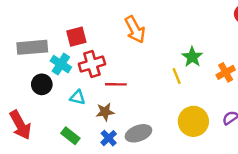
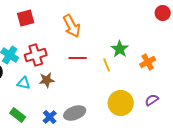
red square: (76, 37) -> (26, 18), moved
red line: (116, 84) -> (78, 58), moved
brown star: (105, 112) -> (47, 80), moved

